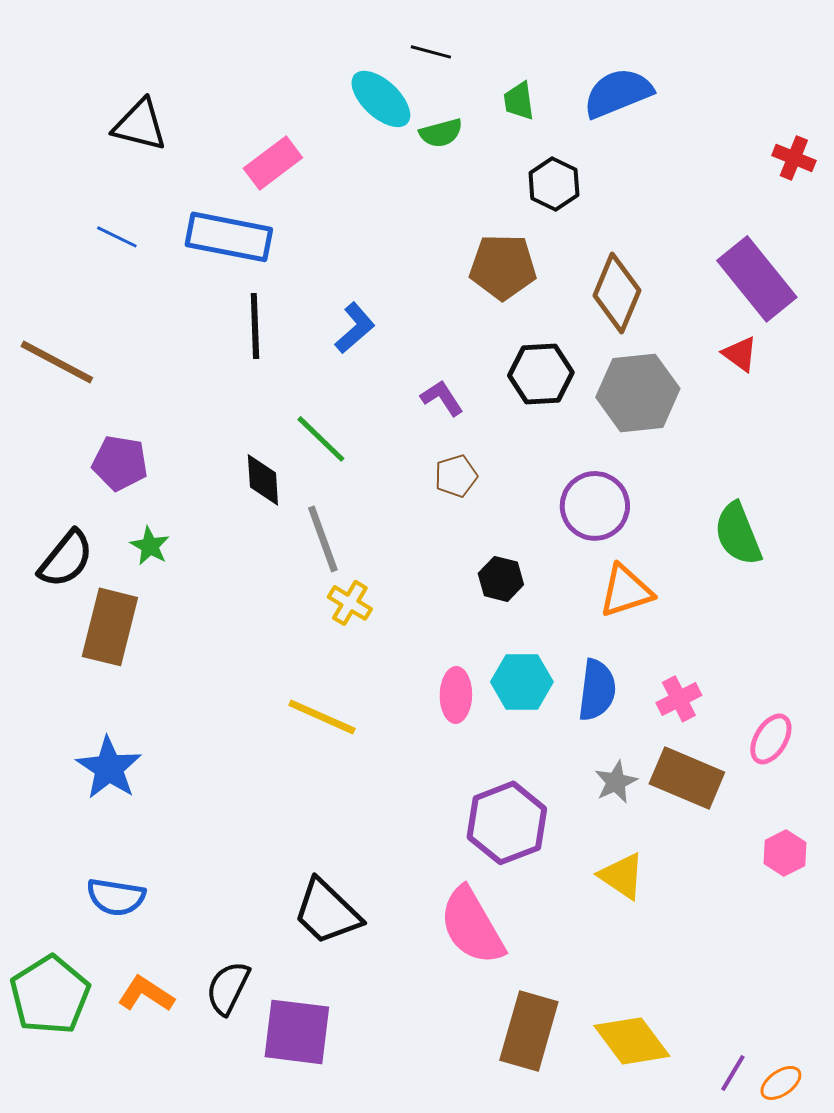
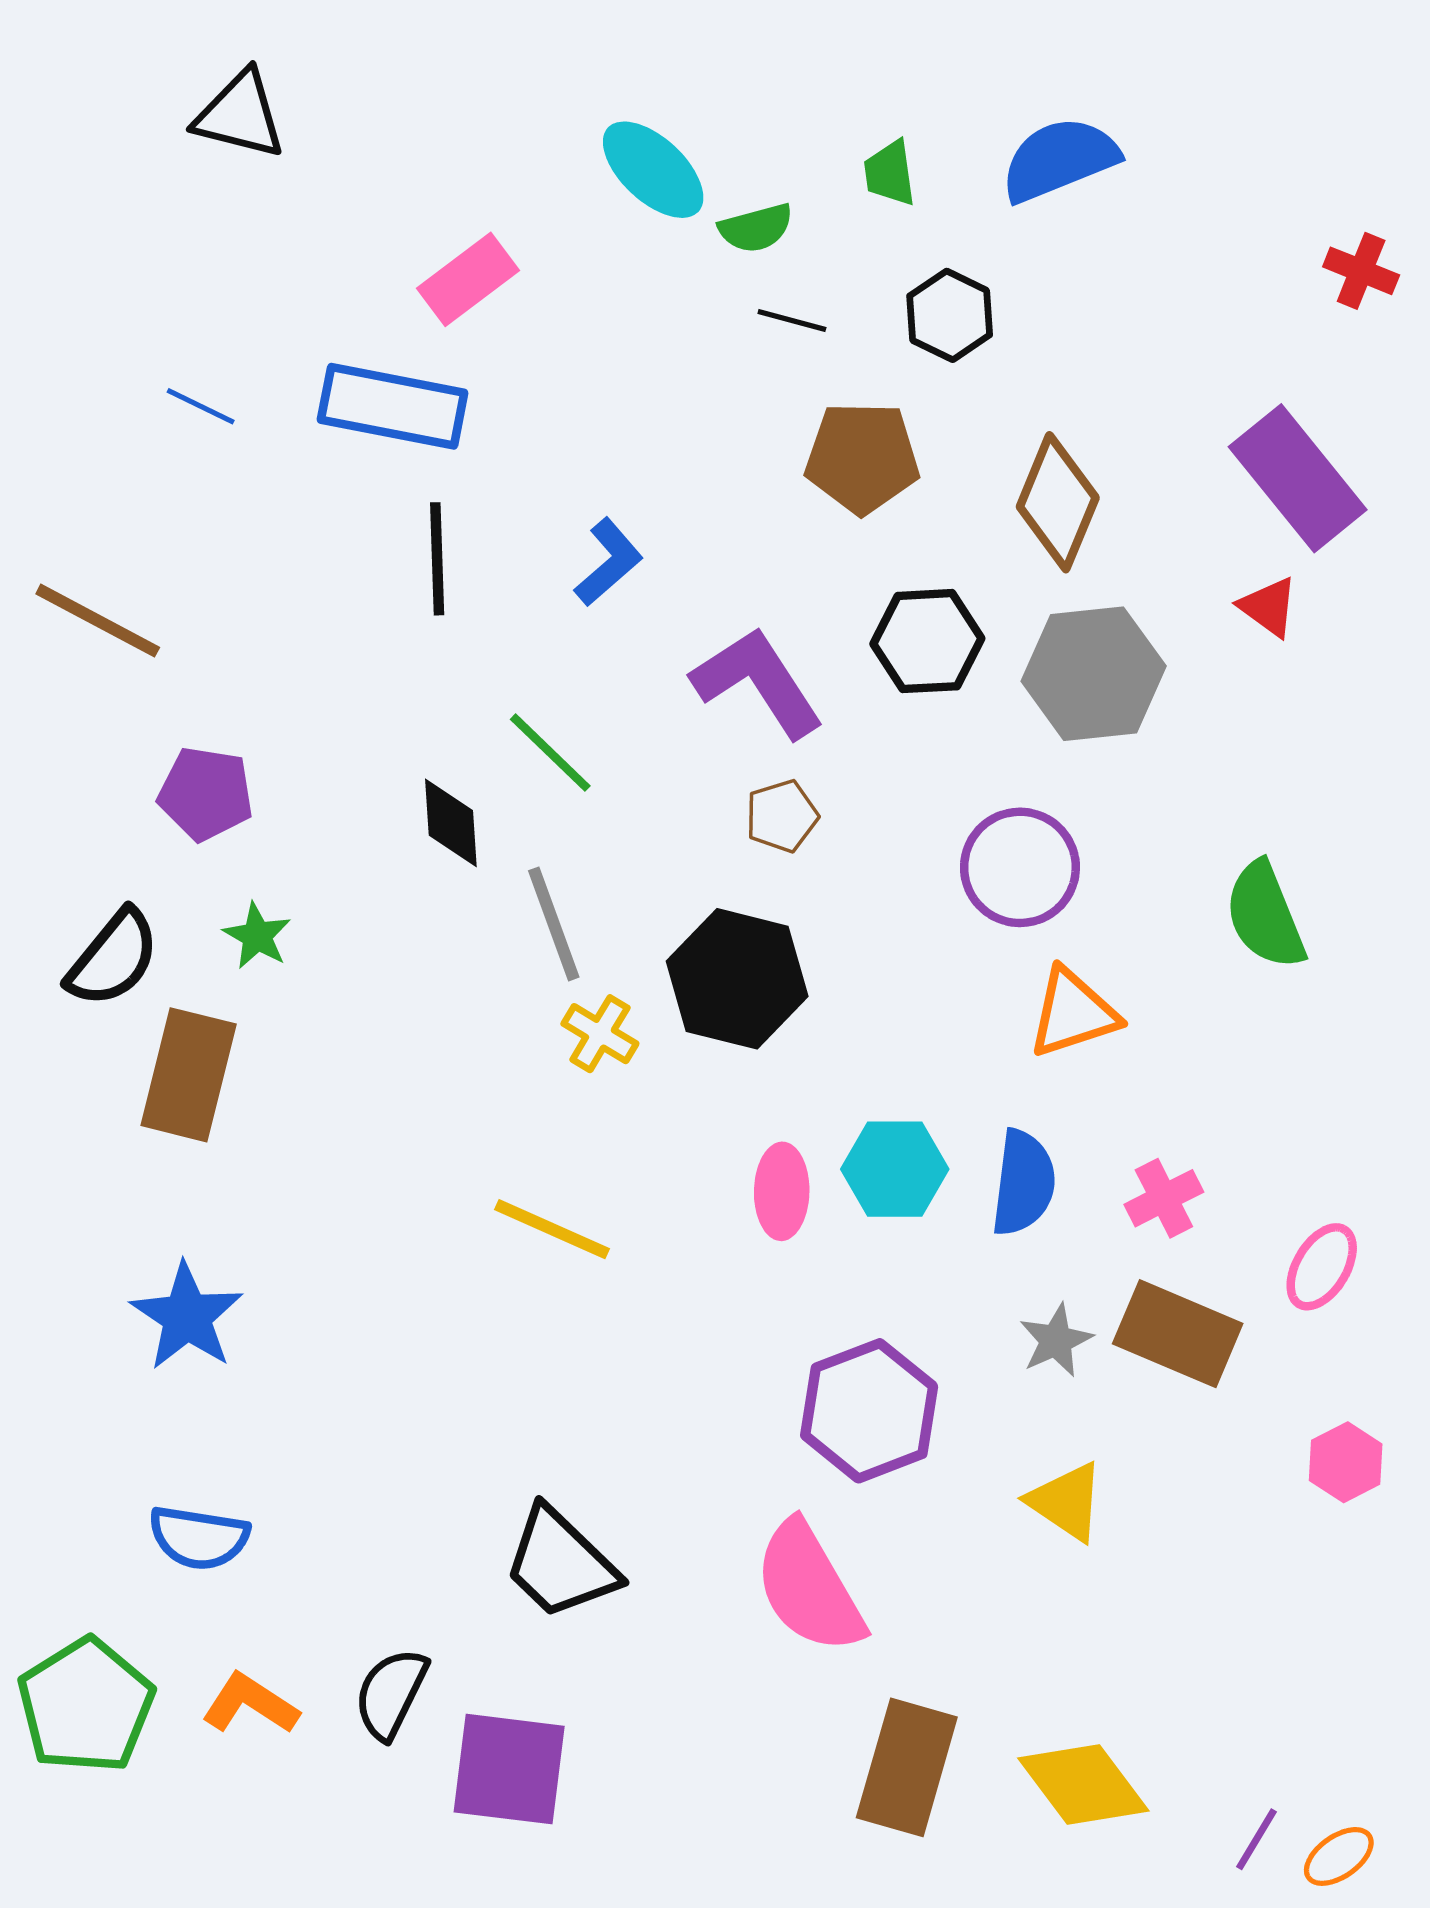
black line: (431, 52) -> (792, 321), moved
black triangle: (140, 125) -> (240, 115), moved
purple L-shape: (442, 398) -> (758, 682), size x1.8
black hexagon: (501, 579) -> (737, 979), moved, size x1.8

